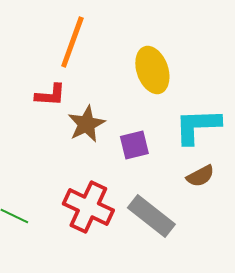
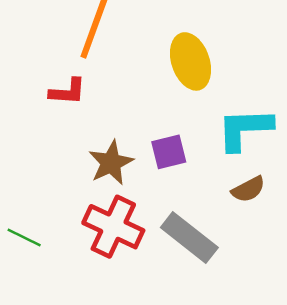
brown star: (86, 124) -> (111, 163), moved

